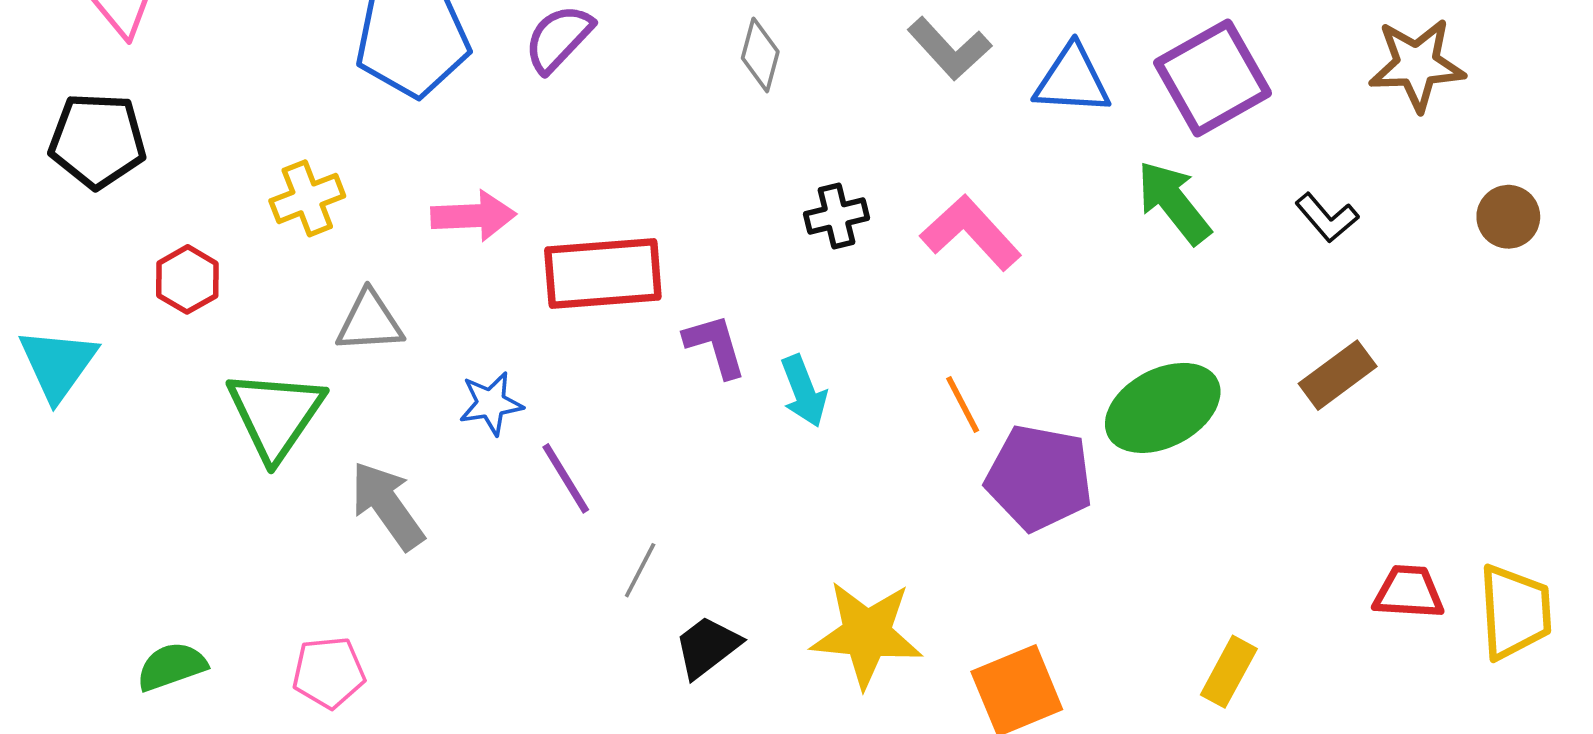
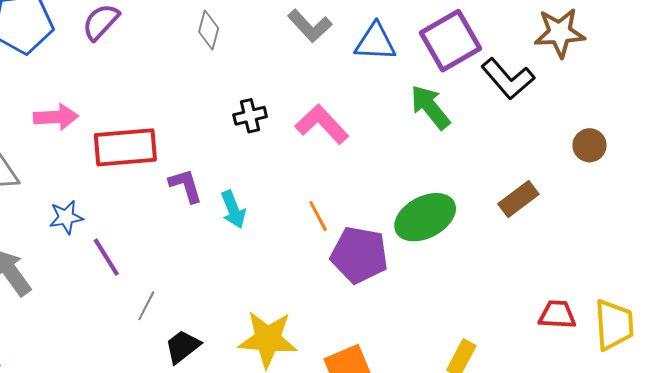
brown circle: (1508, 217) -> (590, 145), moved
black L-shape: (1327, 218) -> (508, 79), moved, size x1.6

